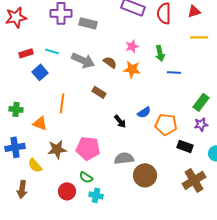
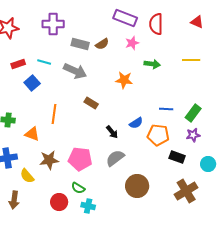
red triangle: (194, 11) -> (197, 22), moved, turned 40
gray rectangle: (88, 23) -> (80, 44), moved
yellow line: (199, 37) -> (191, 60), moved
pink star: (132, 46) -> (132, 43), moved
green arrow: (160, 53) -> (152, 64), turned -70
brown semicircle: (110, 62) -> (102, 44), moved, turned 112
blue line: (174, 72) -> (166, 109), moved
gray semicircle: (124, 158) -> (115, 158), moved, turned -30

